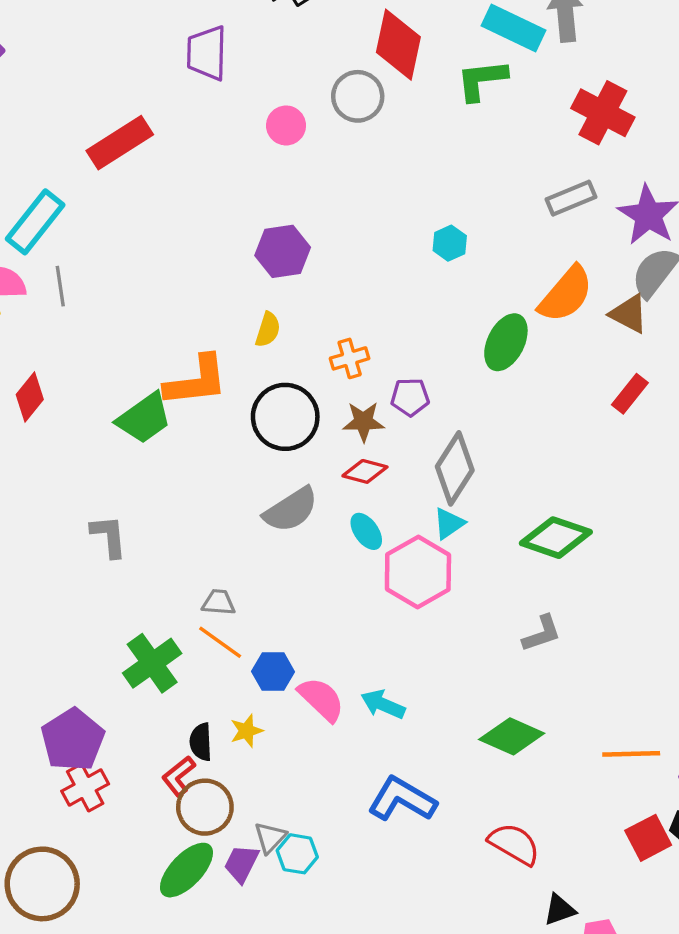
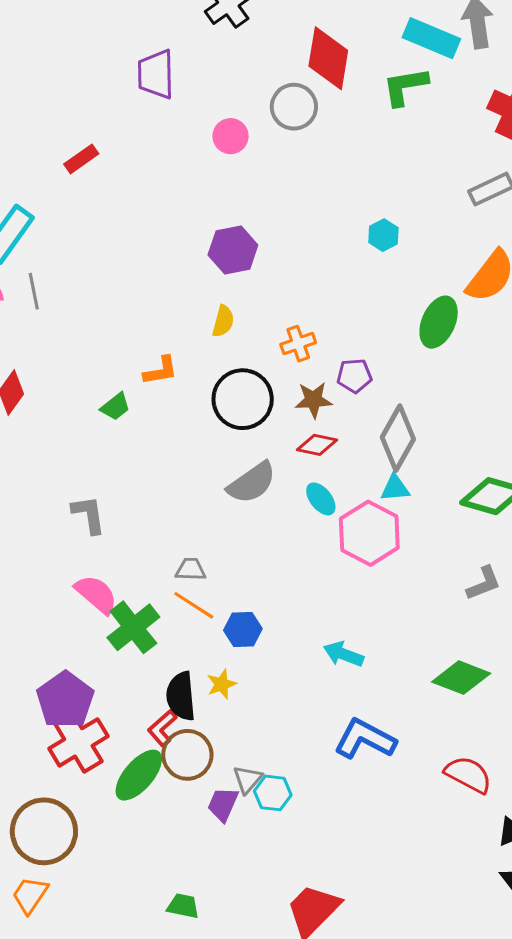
red rectangle: (120, 143) -> (81, 159), size x0.6
orange L-shape: (196, 381) -> (161, 371), size x0.6
green trapezoid: (144, 418) -> (115, 407), size x0.6
cyan triangle: (449, 523) -> (395, 488), turned 32
pink semicircle: (321, 699) -> (96, 594), moved
black semicircle: (201, 742) -> (181, 696), size x1.4
red cross: (85, 788) -> (78, 742), size x1.4
green ellipse: (186, 870) -> (139, 775), moved

